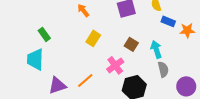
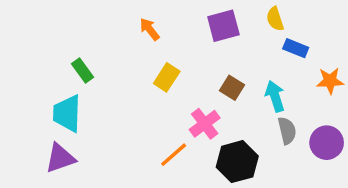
orange star: (187, 30) -> (330, 81), moved
orange line: (85, 80) -> (174, 155), moved
purple triangle: (57, 85) -> (60, 158), moved
purple circle: (186, 86) -> (327, 143), moved

